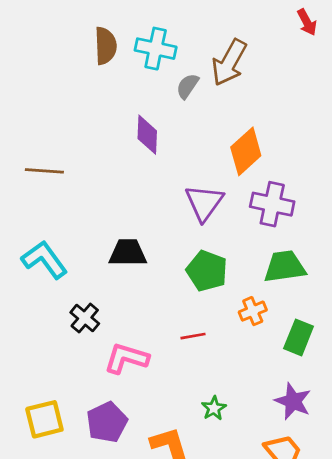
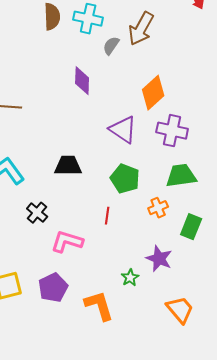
purple triangle: (204, 203) -> (123, 130), turned -32
red line: (193, 336) -> (107, 216), moved, turned -72
purple star: (293, 401) -> (159, 259), moved

